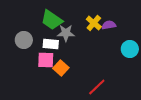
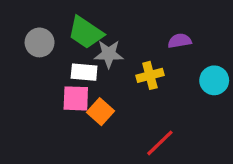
yellow cross: (94, 23) -> (150, 75), moved, turned 35
gray circle: (24, 40) -> (40, 42), moved

